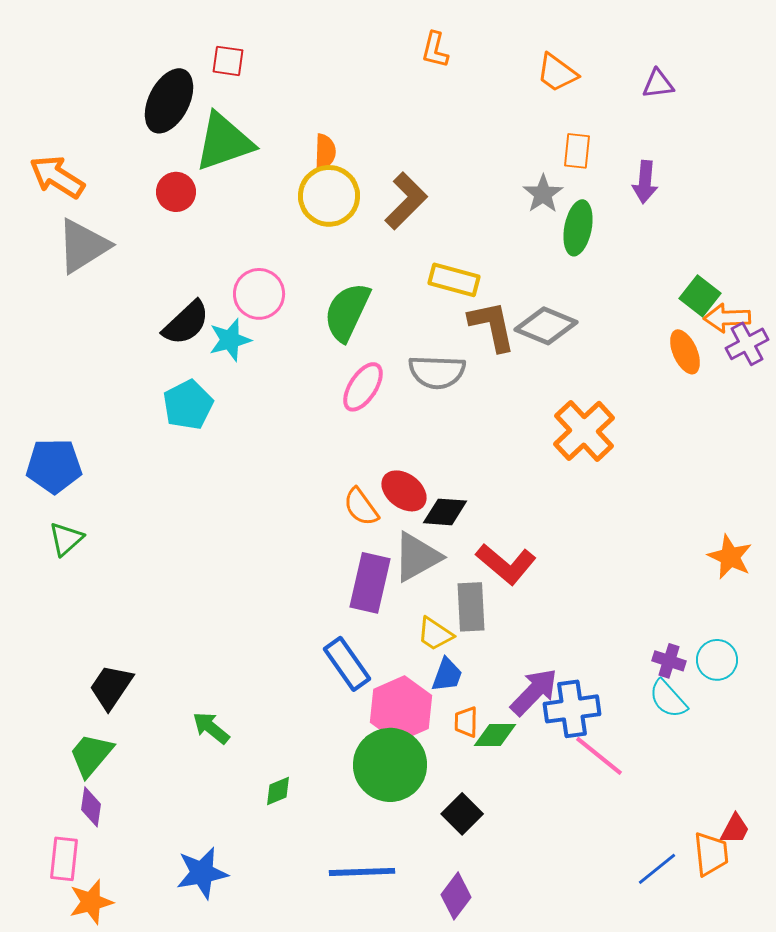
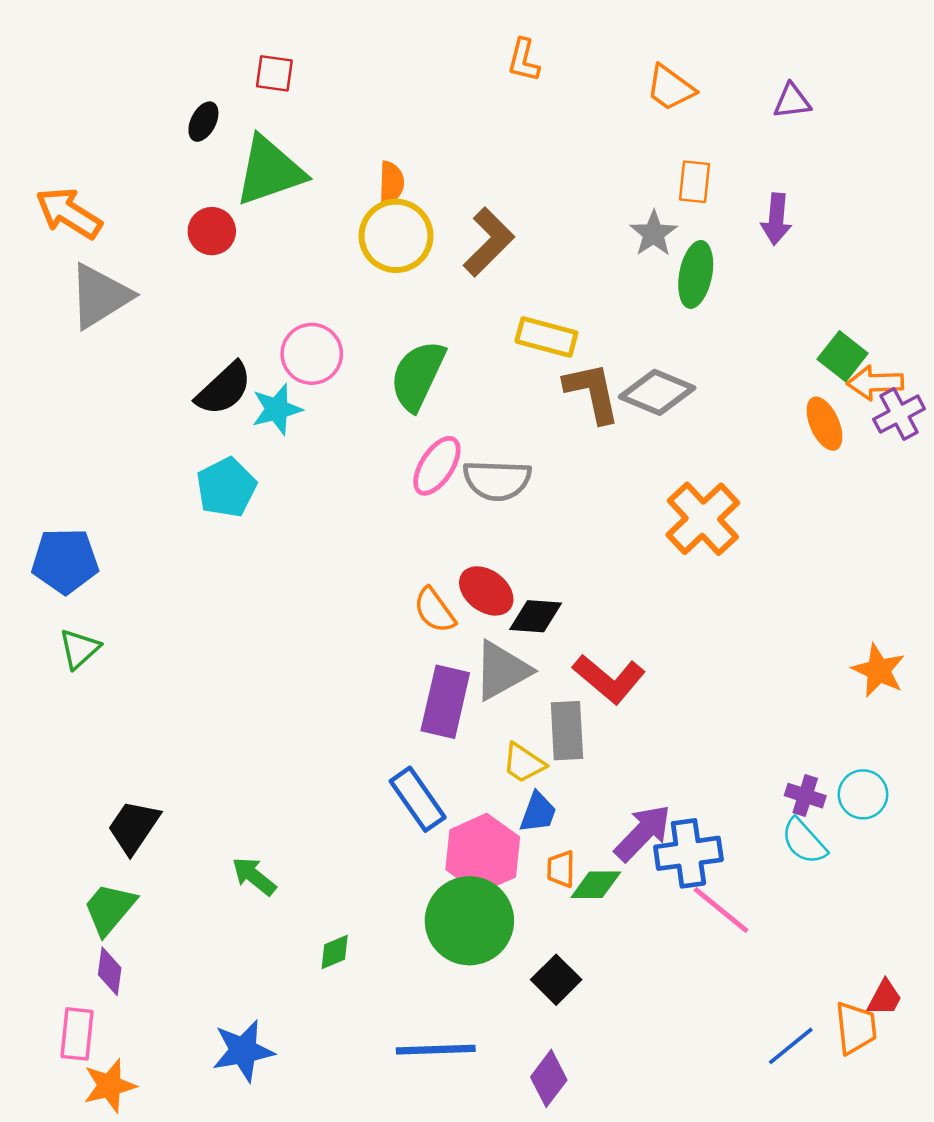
black ellipse: (169, 101) -> (203, 122), size x0.5
gray semicircle: (437, 372) -> (497, 480), moved

